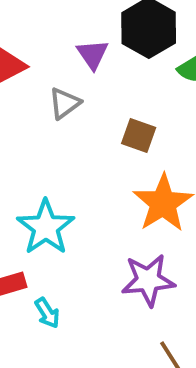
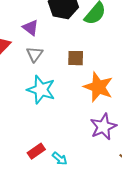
purple triangle: (93, 54) -> (30, 28), moved
cyan star: (46, 227) -> (41, 90), moved

